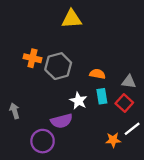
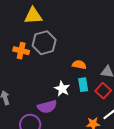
yellow triangle: (72, 19) -> (33, 16), moved
gray hexagon: (58, 66) -> (44, 43), moved

